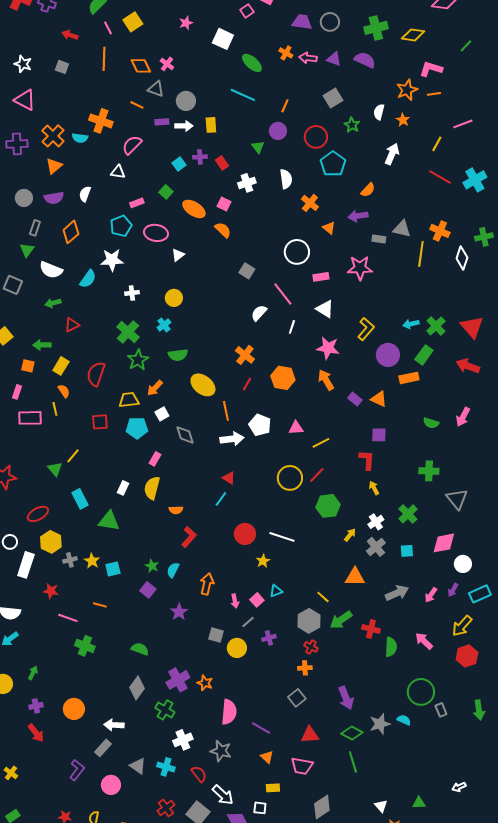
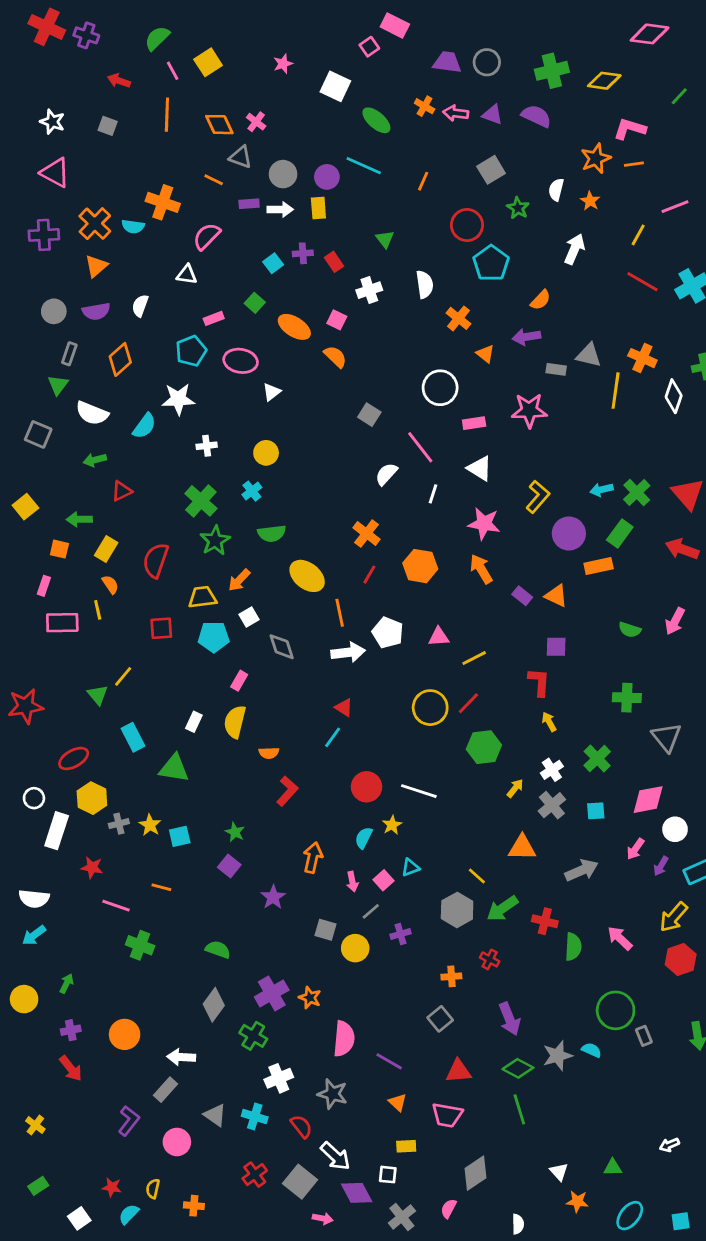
purple circle: (278, 131) -> (327, 177), moved
cyan semicircle: (173, 570) -> (364, 838), moved
pink arrow: (431, 595) -> (635, 849), moved
red cross: (311, 647) -> (490, 959), moved

